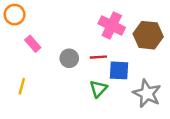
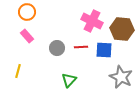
orange circle: (15, 15) -> (27, 12), moved
blue square: (119, 70) -> (104, 50), moved
green triangle: (98, 89) -> (69, 80), moved

